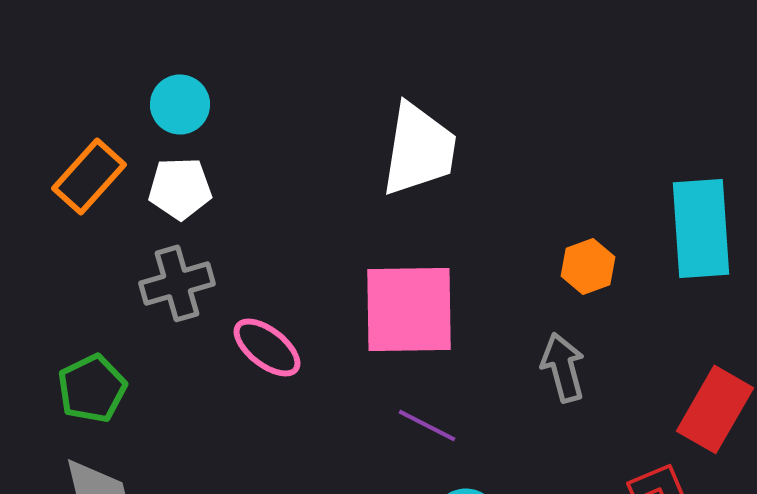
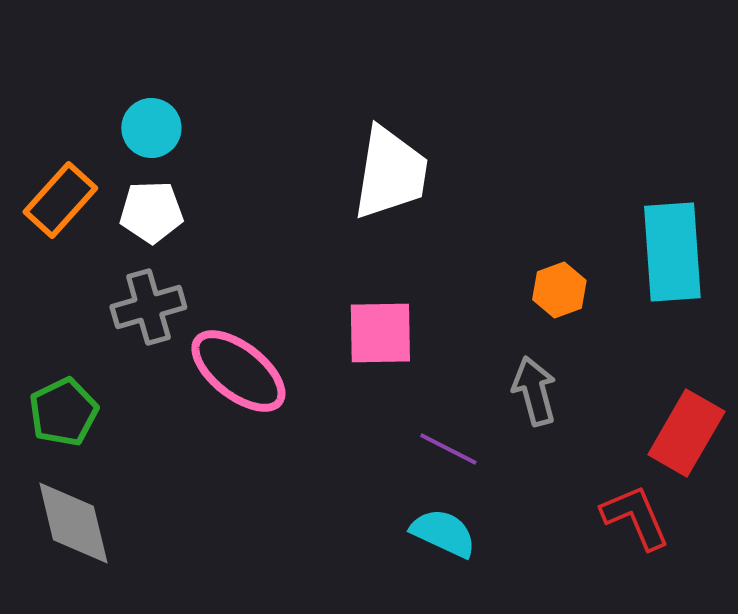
pink square: (409, 309) -> (380, 333), size x0.7
pink ellipse: (267, 347) -> (238, 371), size x1.4
purple line: (427, 425) -> (448, 449), moved

